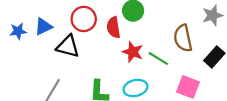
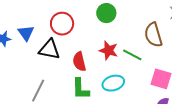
blue triangle: (43, 27) -> (26, 33), turned -36
red semicircle: (113, 27) -> (79, 62), moved

